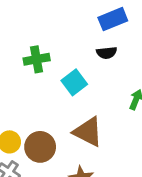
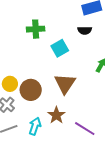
brown triangle: (88, 132) -> (65, 84), turned 30

